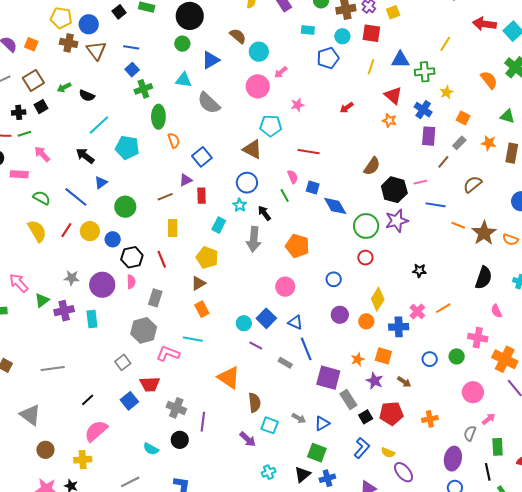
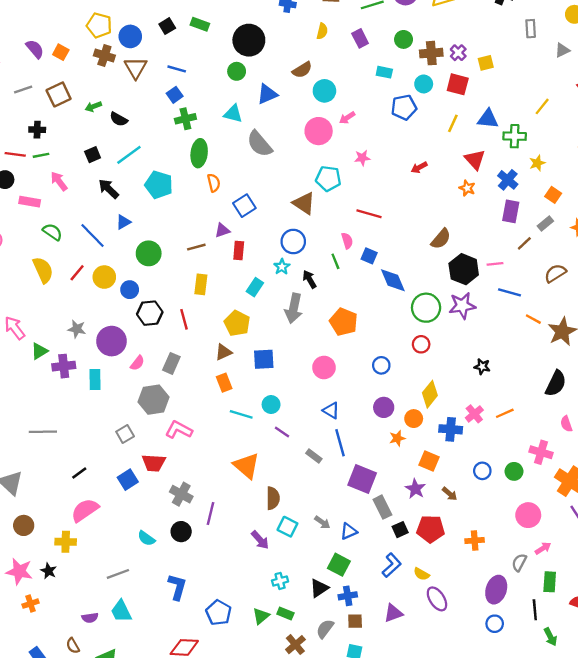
brown semicircle: (238, 36) -> (302, 70), turned 102
black square: (41, 107) -> (93, 155), moved
pink semicircle: (131, 282) -> (137, 363), moved, turned 32
blue square: (266, 318) -> (264, 359), moved, turned 36
cyan line: (193, 339) -> (241, 414), moved
orange star: (358, 359) -> (397, 438), moved

